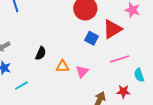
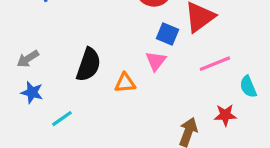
black semicircle: (41, 53) -> (89, 65), size x1.5
pink triangle: (82, 71) -> (156, 61), moved

